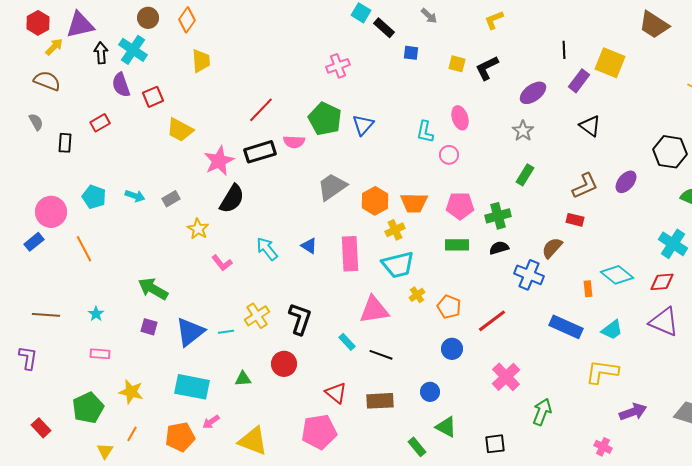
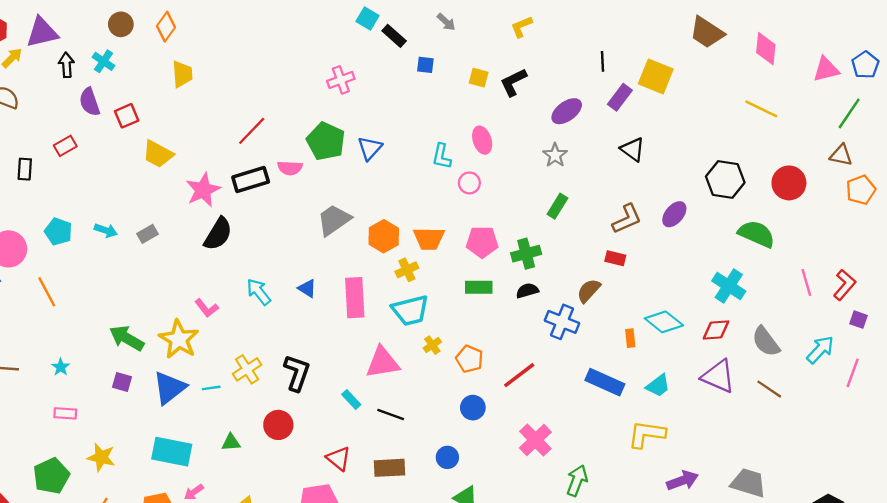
cyan cross: (133, 50) -> (103, 61), size x0.7
yellow star: (198, 229) -> (179, 339), moved, size x1.6

